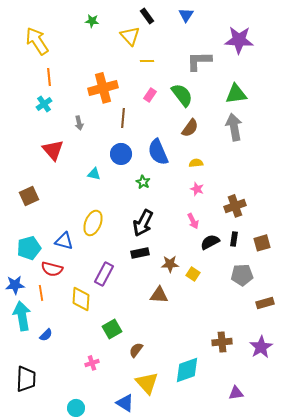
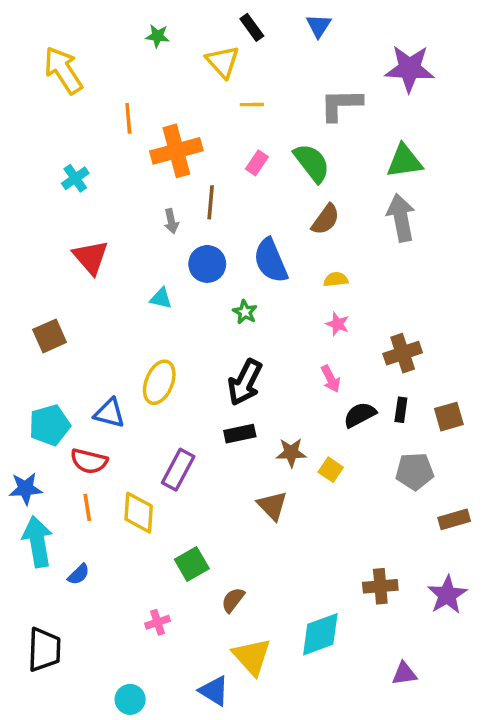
orange line: (49, 77) -> (128, 118), moved
gray arrow: (79, 123) -> (171, 221), moved
orange line: (41, 293) -> (87, 507), moved
brown triangle: (159, 295) -> (272, 506), turned 42

